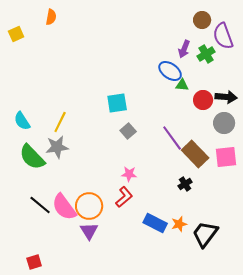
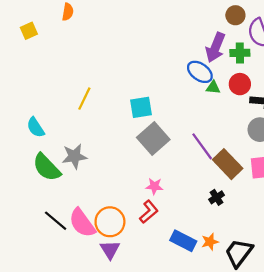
purple arrow: (184, 49) -> (215, 47), size x1.5
green cross: (206, 54) -> (240, 53), turned 30
red circle: (203, 100) -> (240, 84), moved
yellow line: (60, 122) -> (84, 99), moved
gray square: (128, 131) -> (153, 138), size x1.8

